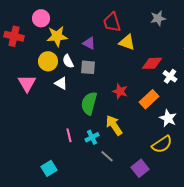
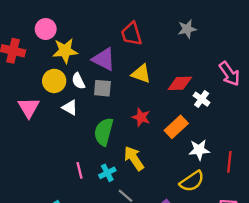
yellow triangle: (127, 42) -> (141, 74), moved
purple triangle: (89, 43) -> (104, 59), size x1.5
white star: (168, 118) -> (199, 150), turned -30

